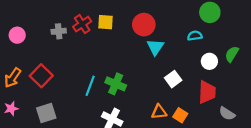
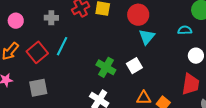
gray cross: (59, 31) -> (51, 18), moved
pink circle: (17, 35) -> (16, 21), moved
white square: (173, 79) -> (134, 66), moved
cyan line: (90, 86) -> (62, 46), moved

